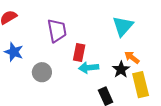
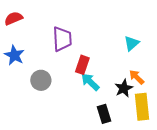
cyan triangle: (123, 26) -> (131, 43), size x0.7
cyan arrow: (89, 68) -> (90, 82), turned 42

